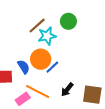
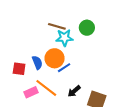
brown line: (37, 26) -> (57, 26), turned 48

